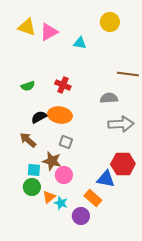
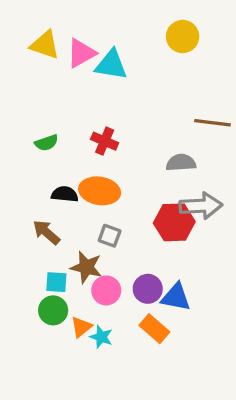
cyan triangle: (80, 43) -> (111, 65), moved, size x1.5
black semicircle: (39, 117) -> (65, 194), turned 35
red hexagon: (123, 164) -> (174, 222), moved
purple circle: (81, 216) -> (148, 289), moved

